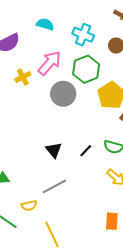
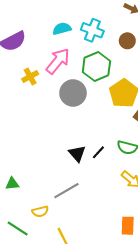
cyan semicircle: (45, 24) -> (62, 29), moved, turned -30
black triangle: (54, 150) -> (77, 154), moved

